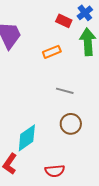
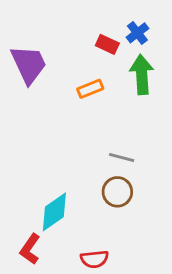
gray line: (65, 91) -> (122, 157), moved

